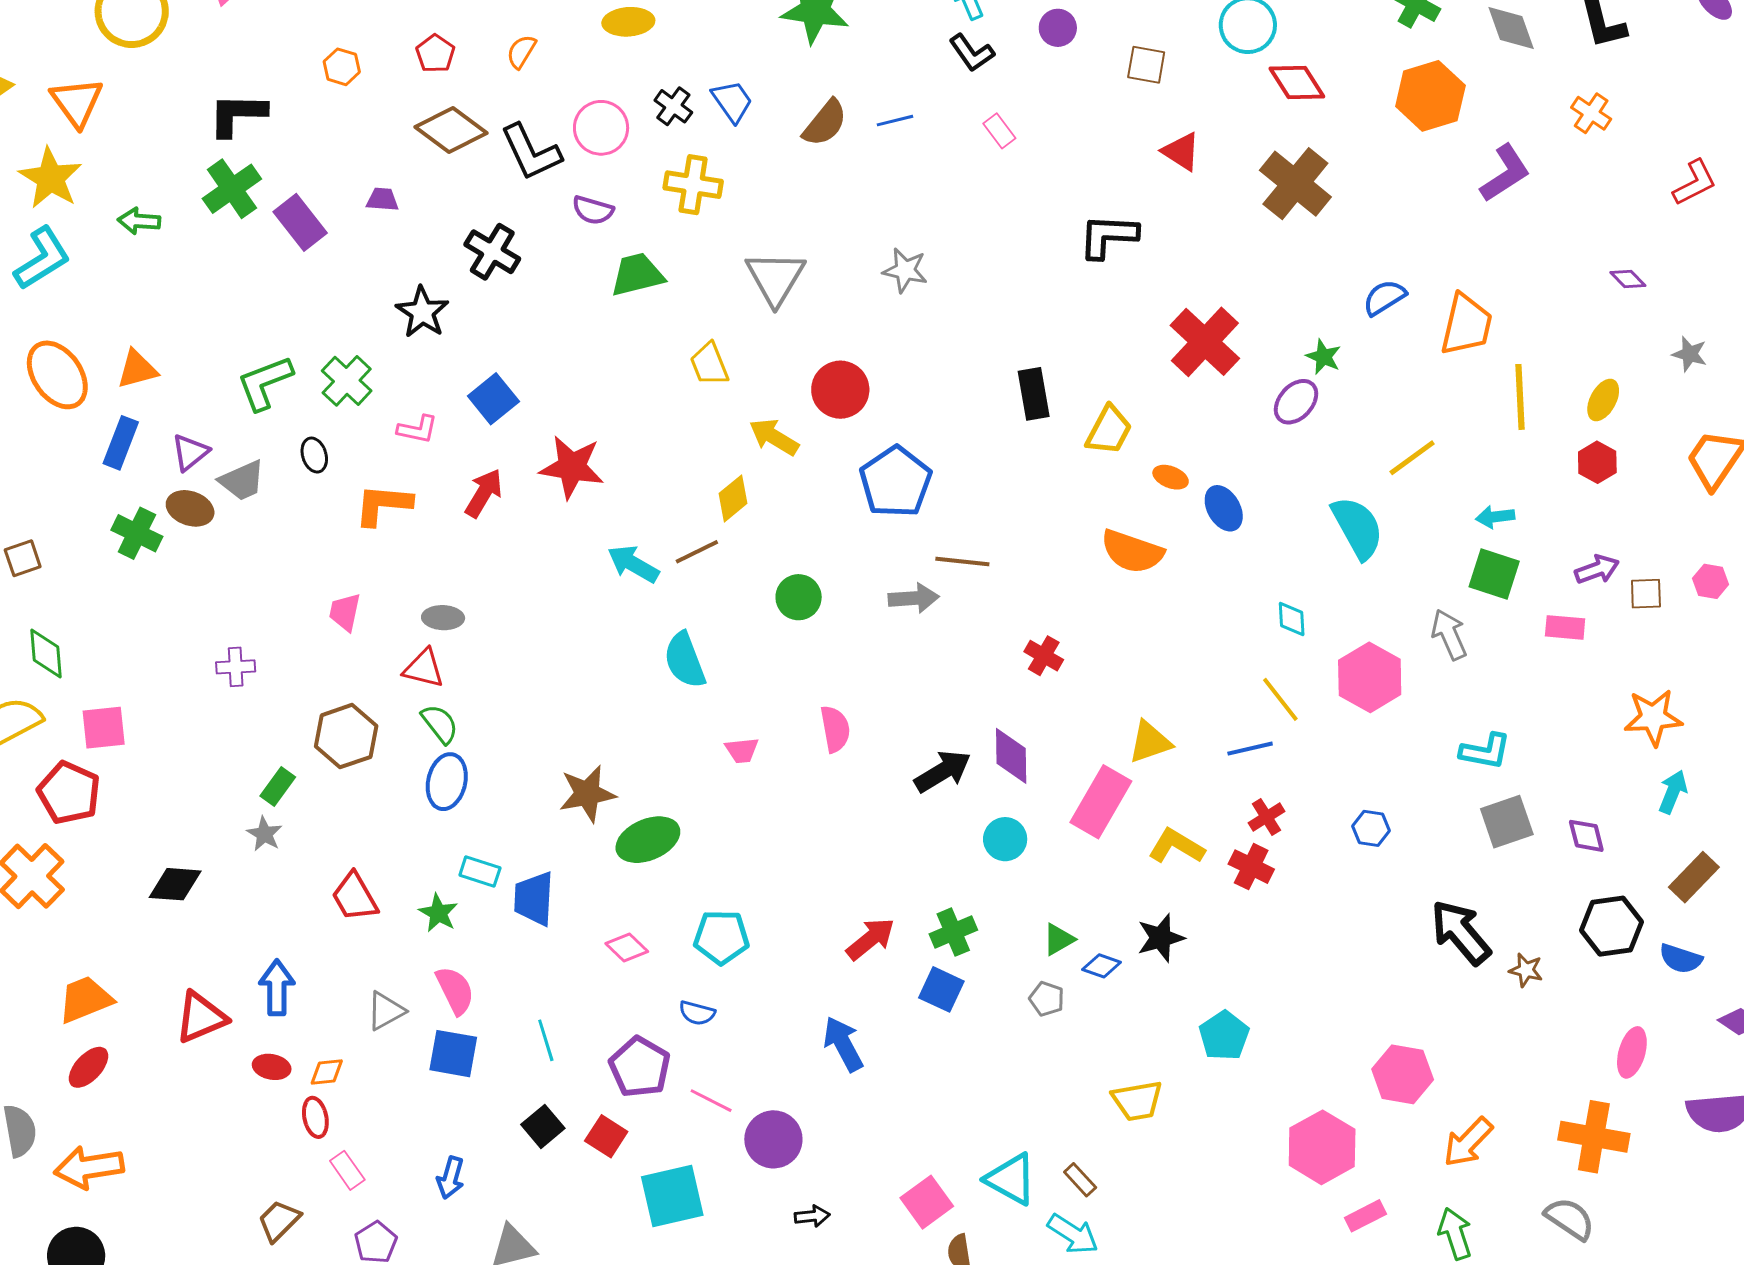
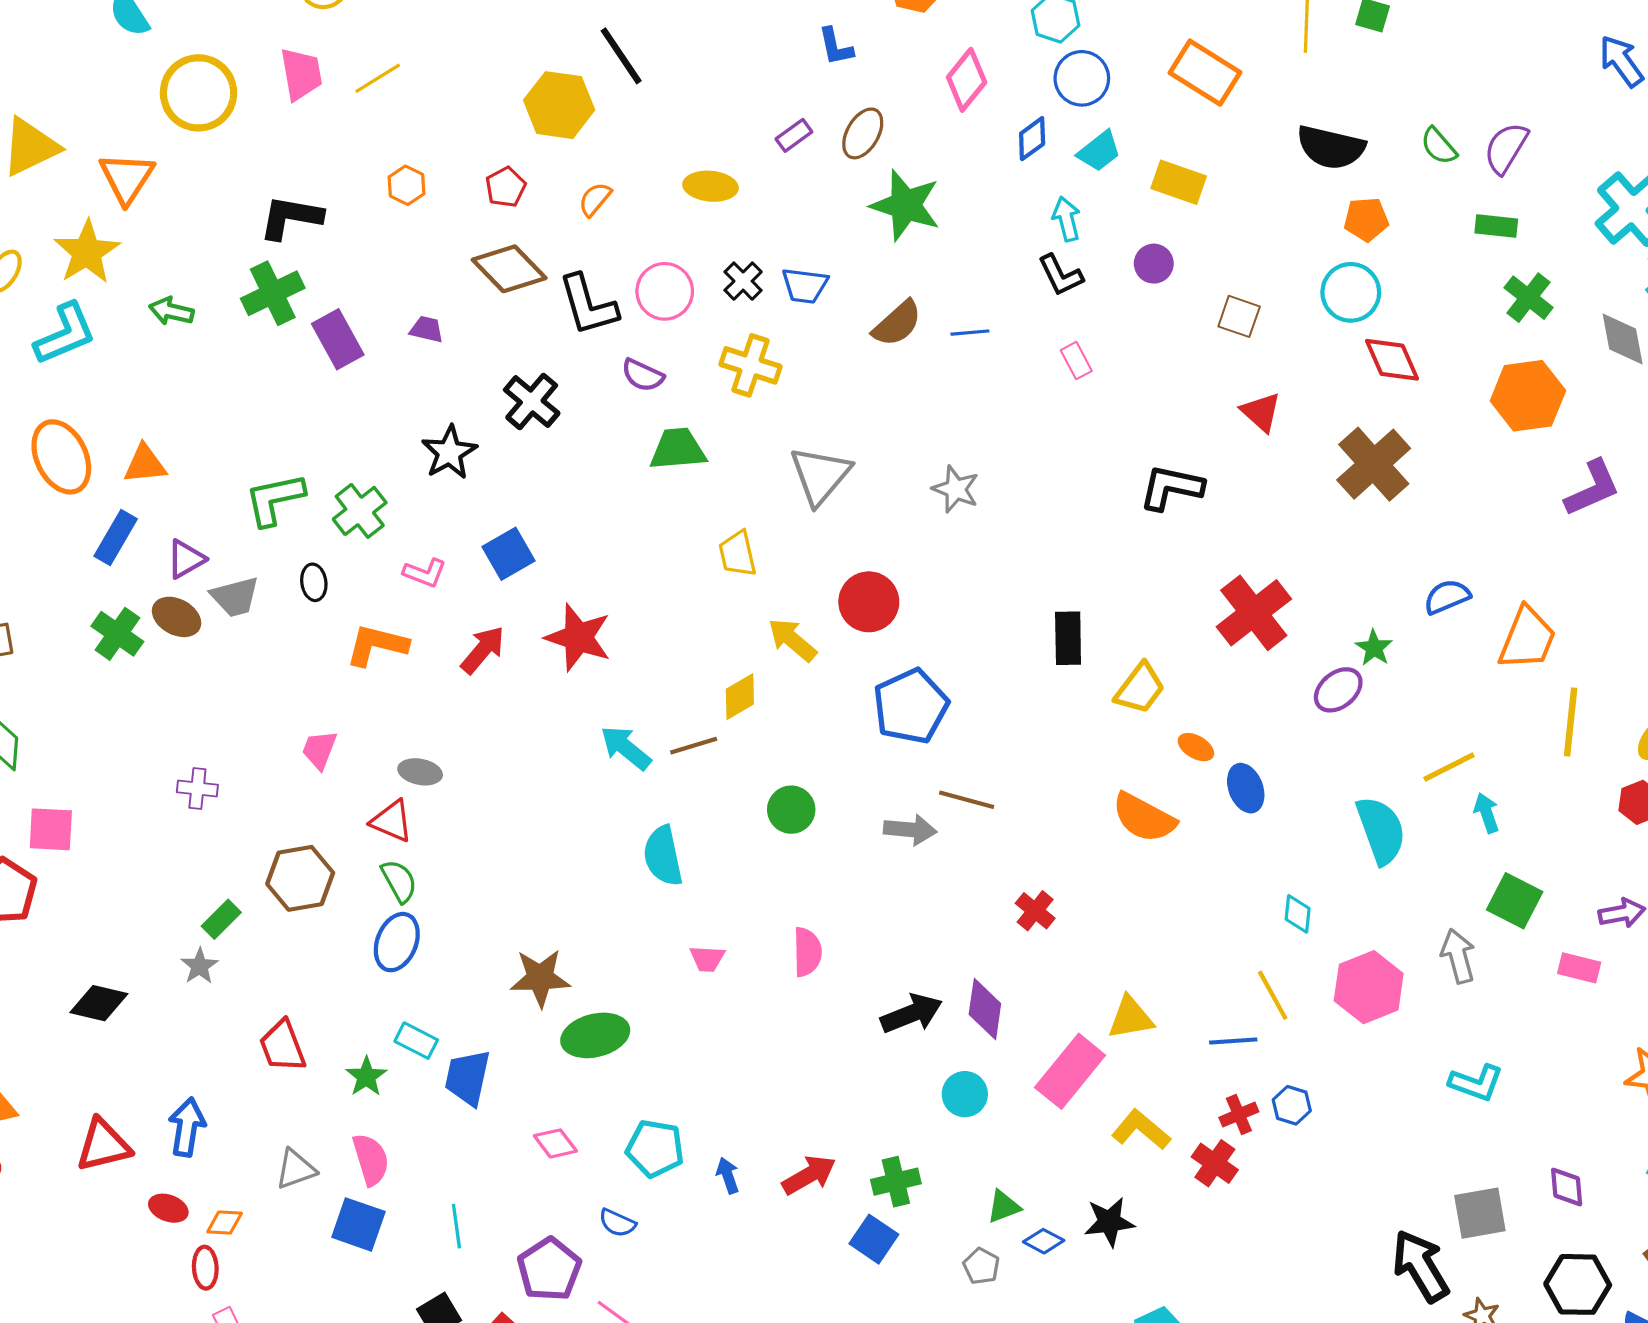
blue trapezoid: (732, 101) -> (805, 286), turned 123
cyan arrow: (1495, 517) -> (1487, 813), moved, turned 69
gray square: (1507, 822) -> (1480, 1213), moved
blue hexagon: (1371, 828) -> (1292, 1105), moved
blue arrow: (843, 1044) -> (728, 1175), moved, size x0.6

